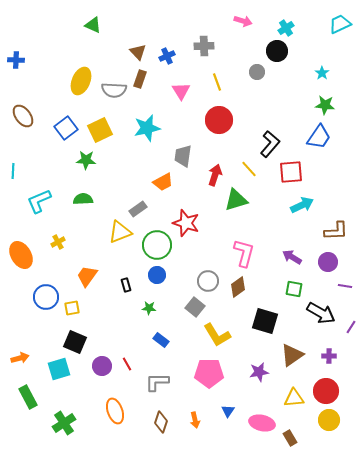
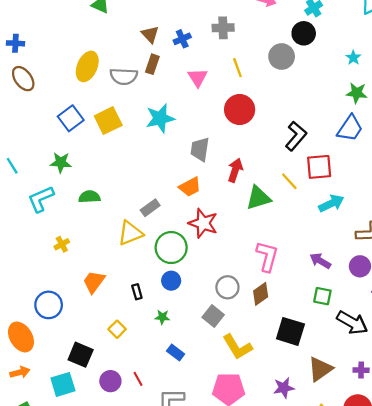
gray circle: (257, 72) -> (282, 57), size x1.5
brown ellipse: (23, 116) -> (23, 79), moved
green star: (86, 160) -> (61, 163), moved
yellow line: (249, 169) -> (289, 181), moved
cyan line: (13, 171) -> (12, 166), turned -35
orange trapezoid: (163, 182) -> (190, 187), moved
orange ellipse: (21, 255) -> (21, 337), moved
yellow square: (72, 308) -> (117, 329), moved, turned -35

